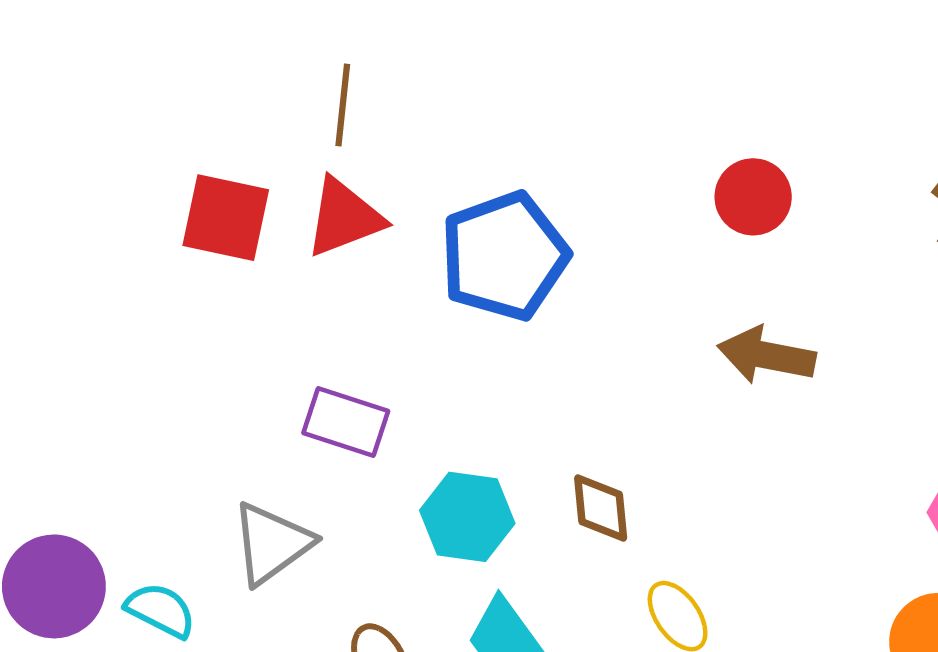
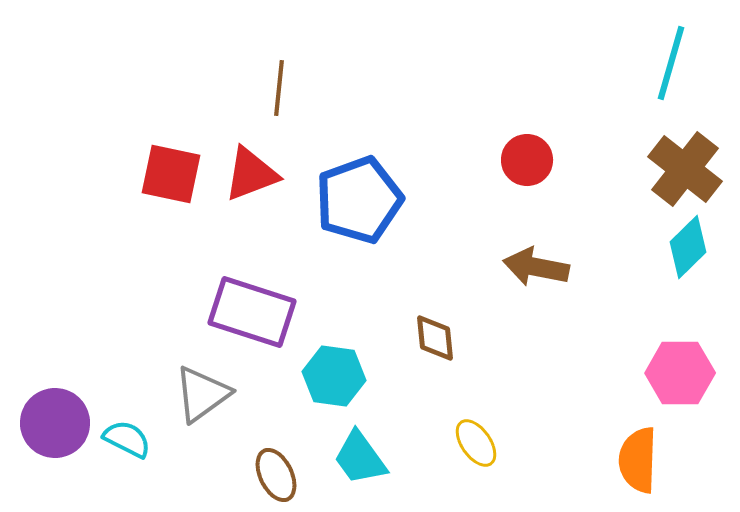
brown line: (343, 105) -> (279, 88), moved
purple rectangle: (346, 422) -> (252, 312), size x1.5
brown diamond: (601, 508) -> (435, 338), moved

